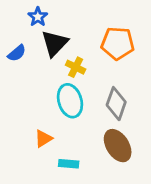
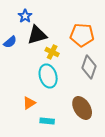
black triangle: (55, 43) -> (37, 35), turned 30
gray diamond: (116, 104) -> (89, 67), moved

